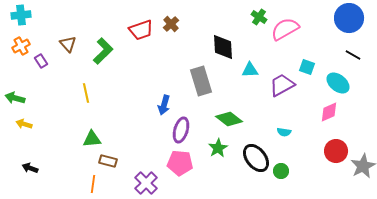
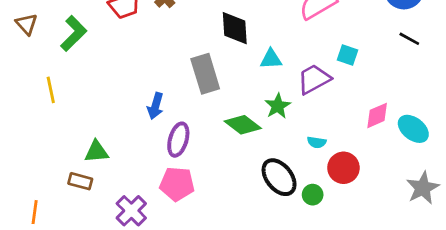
cyan ellipse: (338, 83) -> (413, 129), moved
green triangle: (92, 139) -> (96, 152), moved
green star: (218, 148) -> (278, 106), moved
red circle: (336, 151) -> (343, 168), moved
orange line: (93, 184) -> (35, 212), moved

